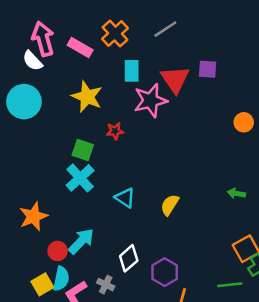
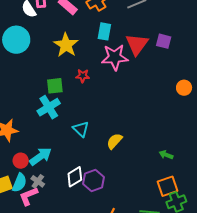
green square: (83, 150) -> (55, 86), turned -36
green arrow: (236, 193) -> (166, 155), moved
purple hexagon: (165, 272) -> (93, 180), moved
gray cross: (106, 285) -> (38, 181), moved

